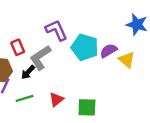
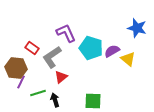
red rectangle: (18, 47) -> (32, 48), turned -32
black arrow: (28, 72) -> (55, 100), moved, turned 120
red triangle: (56, 99) -> (61, 77), moved

